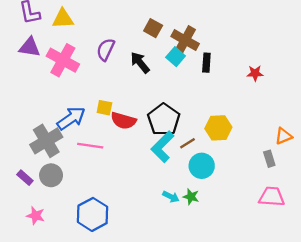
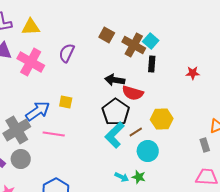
cyan square: (176, 57) -> (151, 41), moved
black arrow: (140, 63) -> (115, 80), moved, turned -42
red semicircle: (123, 121) -> (133, 93), moved

